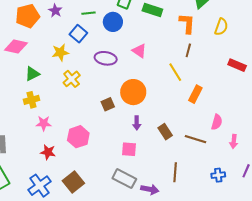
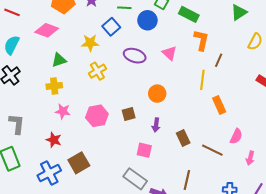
orange L-shape: (187, 23) -> (201, 40), moved
yellow line: (175, 72) -> (202, 80), turned 30
orange circle: (133, 92) -> (157, 94), size x0.7
orange rectangle: (195, 94) -> (219, 105), turned -60
brown square: (108, 104) -> (129, 114), moved
pink hexagon: (78, 137) -> (97, 116), moved
red star: (48, 152) -> (54, 140), moved
brown square: (73, 182) -> (79, 163), moved

